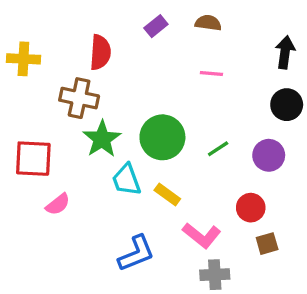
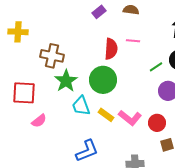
red semicircle: (100, 52) -> (111, 49), moved
green line: (218, 149) -> (156, 67), moved
pink L-shape: (202, 235) -> (130, 118), moved

